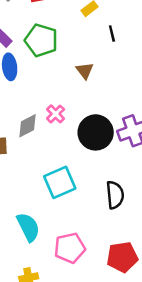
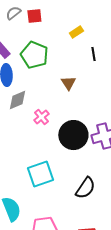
gray diamond: (28, 126) -> (17, 100), moved
black semicircle: (115, 195) -> (85, 188), turned 35

